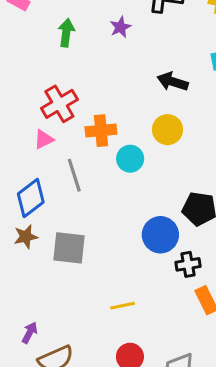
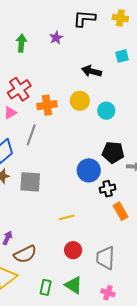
yellow circle: (168, 130) -> (80, 101), moved
cyan circle: (130, 159) -> (106, 111), moved
gray line: (74, 175) -> (31, 135), turned 40

